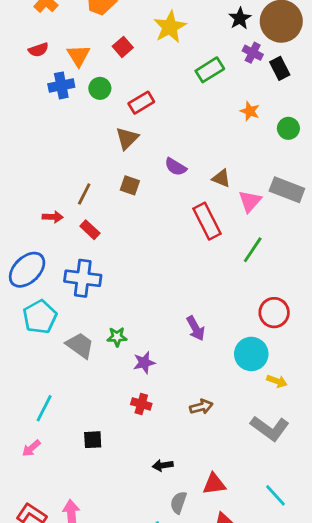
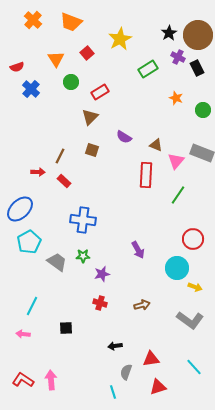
red semicircle: (38, 50) -> (17, 67), moved
blue cross: (61, 85) -> (31, 89), moved, turned -36
red rectangle: (207, 221) -> (146, 175), turned 30
blue cross: (83, 278) -> (83, 220), moved
pink arrow: (31, 448) -> (23, 334), turned 48

